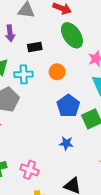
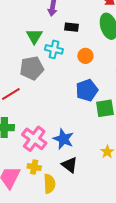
blue star: (66, 143) -> (63, 139), moved, size x1.5
pink cross: (29, 170) -> (34, 139), size x1.4

